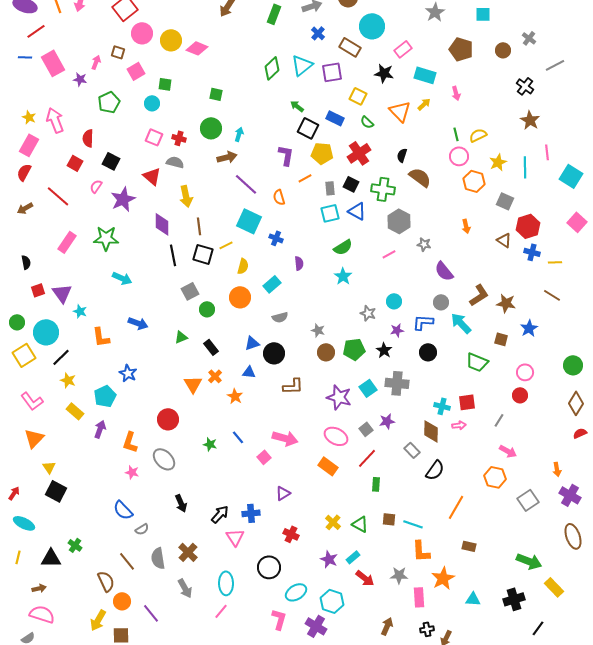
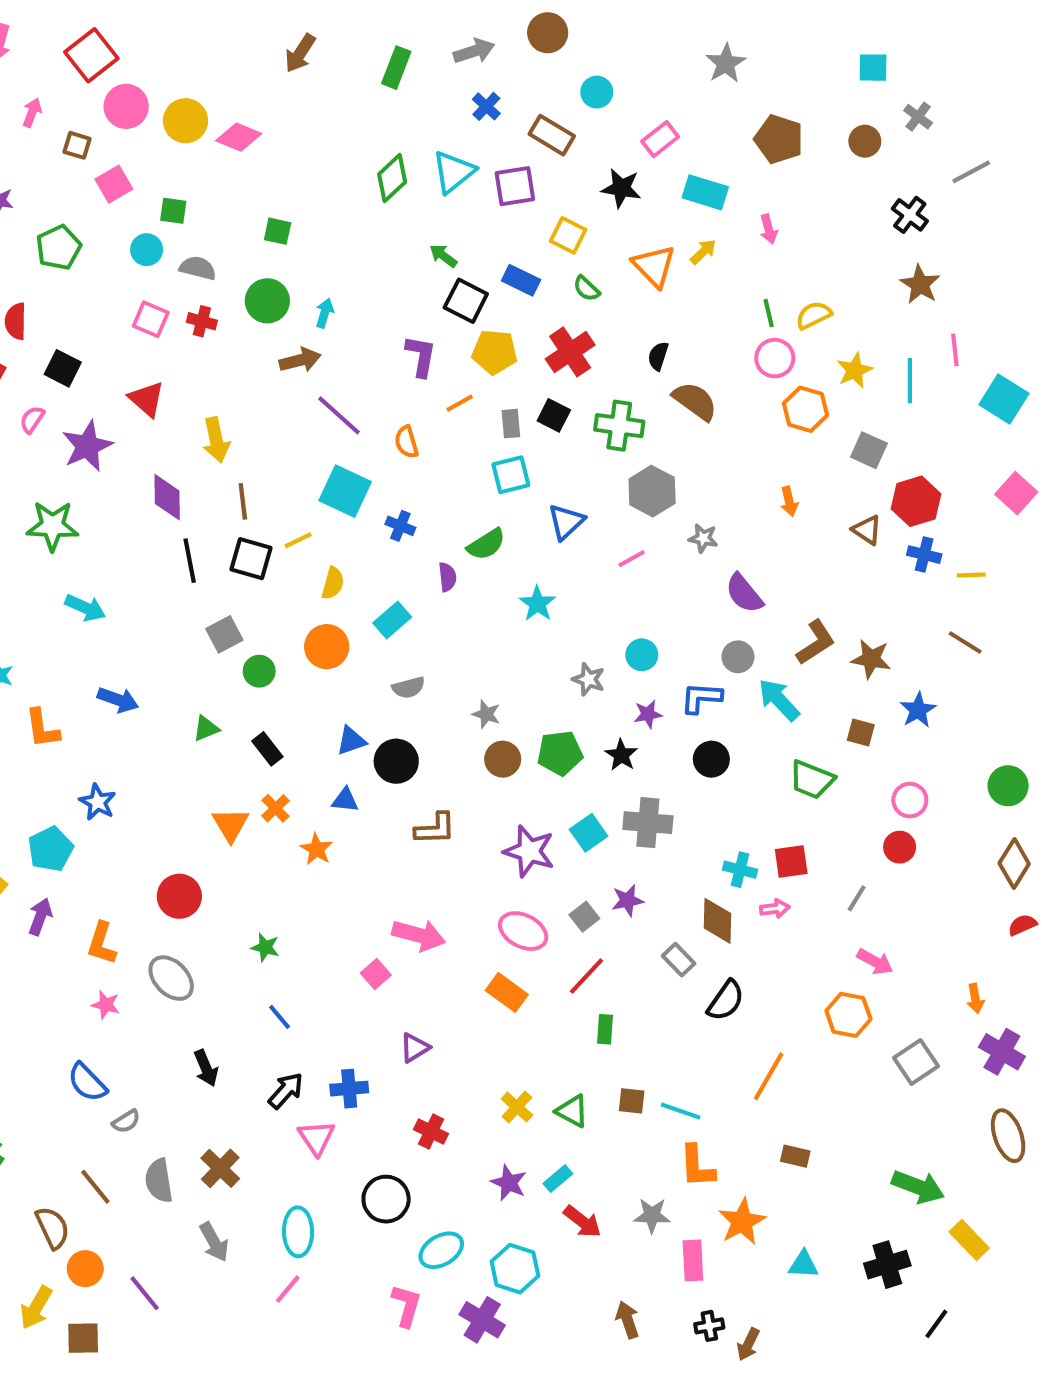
cyan square: (483, 14) -> (873, 68), moved
cyan circle: (372, 26) -> (597, 92), size x0.6
pink arrow: (96, 62) -> (32, 113), moved
gray semicircle: (175, 162) -> (198, 268), moved
blue triangle: (357, 211) -> (566, 522), moved, turned 48
green semicircle: (343, 247) -> (486, 544), moved
blue line: (238, 437) -> (280, 1017), moved
brown arrow: (387, 626) -> (627, 1320), turned -42

